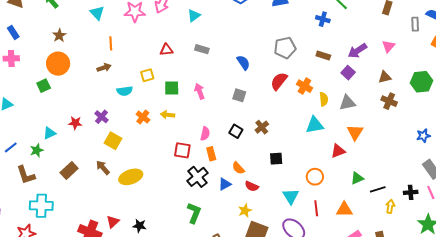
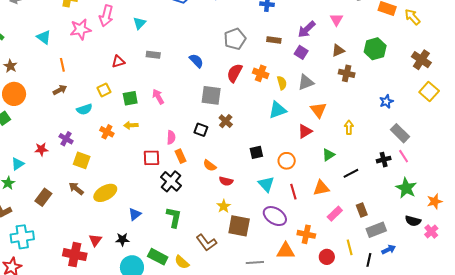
gray square: (239, 95) -> (211, 95), moved, size x1.5
black square: (276, 159) -> (256, 152), moved
blue triangle: (225, 184) -> (135, 214), moved
black line: (378, 189) -> (351, 173), moved
yellow arrow: (390, 206) -> (349, 127), moved

